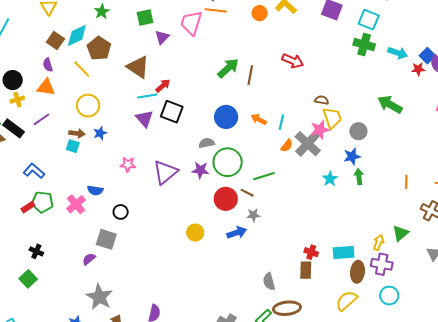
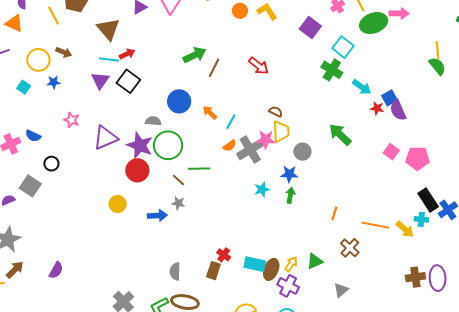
yellow circle: (88, 106) -> (38, 60), moved
brown arrow: (77, 133) -> (64, 52), moved
purple star: (200, 170) -> (140, 145), size x1.5
red circle: (226, 199) -> (137, 170), moved
brown ellipse: (357, 272) -> (271, 269), moved

